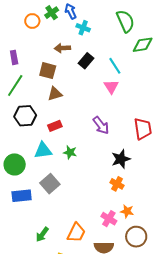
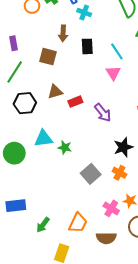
brown arrow: (62, 48) -> (63, 33), turned -84
black rectangle: (86, 61) -> (87, 46), turned -42
brown triangle: (55, 94) -> (55, 92), moved
red rectangle: (55, 126) -> (75, 102), moved
green star: (70, 152) -> (65, 147), moved
gray square: (50, 184) -> (91, 174), moved
blue rectangle: (22, 196) -> (16, 206), moved

